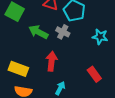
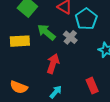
yellow rectangle: (18, 69) -> (20, 41), moved, turned -36

